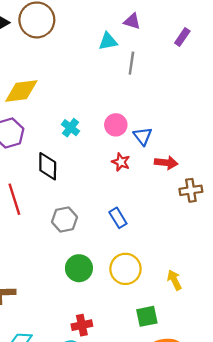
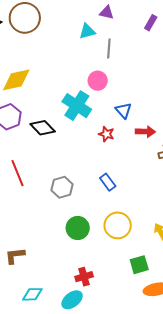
pink circle: (116, 125) -> (98, 81), moved
cyan cross: (71, 128) -> (77, 106), moved, size x1.8
black diamond: (48, 166) -> (43, 128), moved, turned -40

